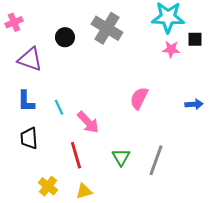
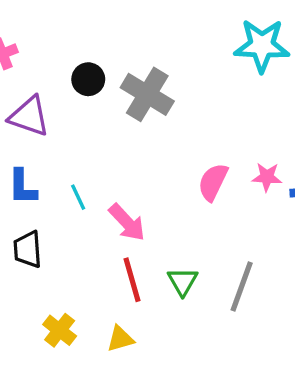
gray cross: (107, 28) -> (147, 94), moved
pink star: (171, 49) -> (267, 177), moved
red line: (76, 155) -> (132, 280), moved

